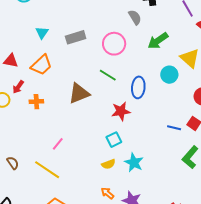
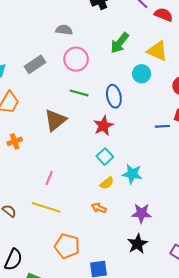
gray semicircle: (135, 17) -> (64, 30), moved, turned -35
orange arrow: (107, 193) -> (99, 208), moved

